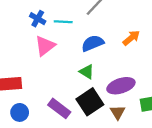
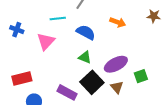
blue cross: (38, 19) -> (17, 30), moved
orange arrow: (131, 38) -> (118, 22), turned 70
blue semicircle: (93, 43) -> (86, 32), turned 60

